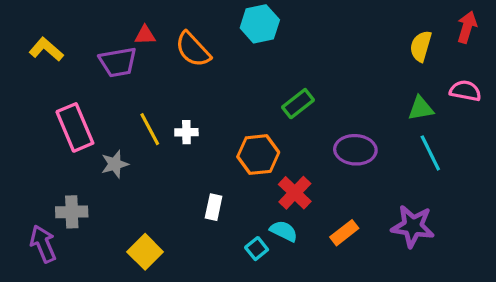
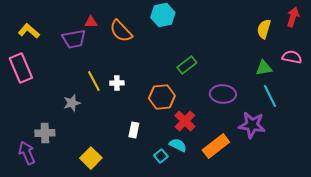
pink rectangle: (75, 127) -> (21, 68), moved
purple star: (413, 226) -> (252, 125), moved
orange rectangle: (344, 233) -> (216, 146), size x1.5

